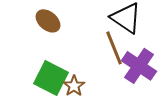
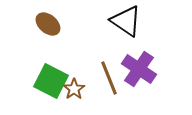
brown line: (114, 48) -> (109, 78), moved

